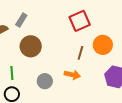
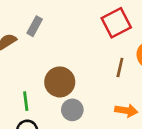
brown circle: (31, 46) -> (60, 82), moved
orange arrow: (72, 75) -> (126, 111), moved

